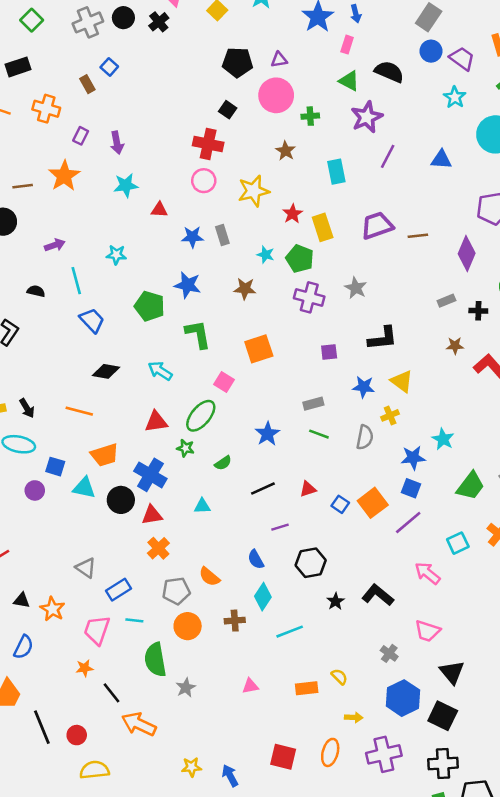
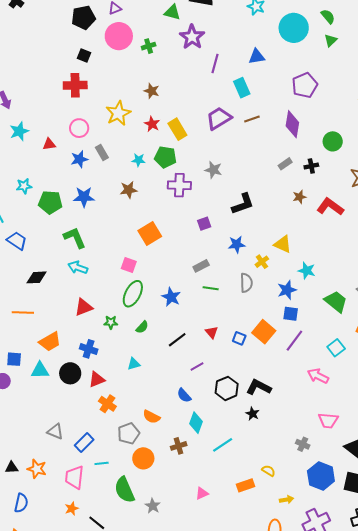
brown star: (286, 151) -> (152, 91), moved
cyan rectangle: (336, 172) -> (242, 88), moved
pink circle: (204, 181) -> (79, 128), moved
green pentagon: (150, 306) -> (50, 202), moved
green L-shape: (198, 334) -> (75, 238), moved
yellow triangle: (402, 381) -> (283, 244), moved
green ellipse: (201, 416) -> (133, 294), moved
blue cross: (150, 475) -> (89, 349), size x0.7
green trapezoid: (471, 486) -> (336, 302), turned -75
red triangle: (308, 489) -> (212, 332), turned -40
black L-shape: (378, 595) -> (259, 387), moved

